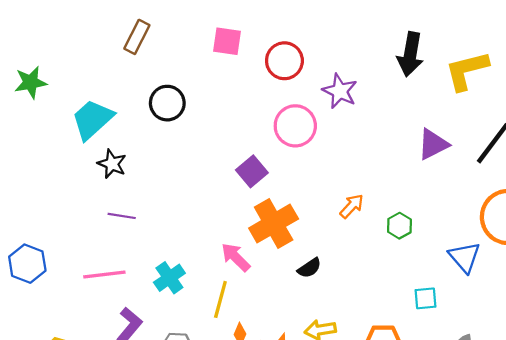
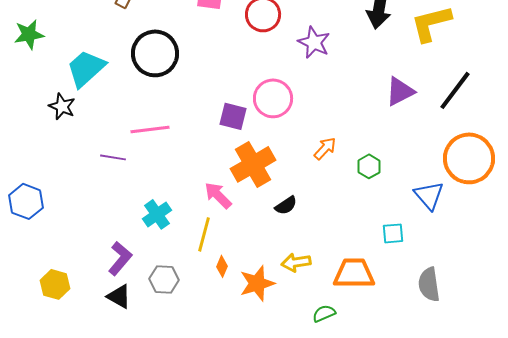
black circle: (167, 103) -> (155, 53), size x1.4
pink circle: (295, 126) -> (273, 98), moved
black star: (112, 164) -> (62, 106), moved
purple square: (252, 171) -> (233, 116), turned -36
pink line: (104, 275) -> (150, 129), moved

